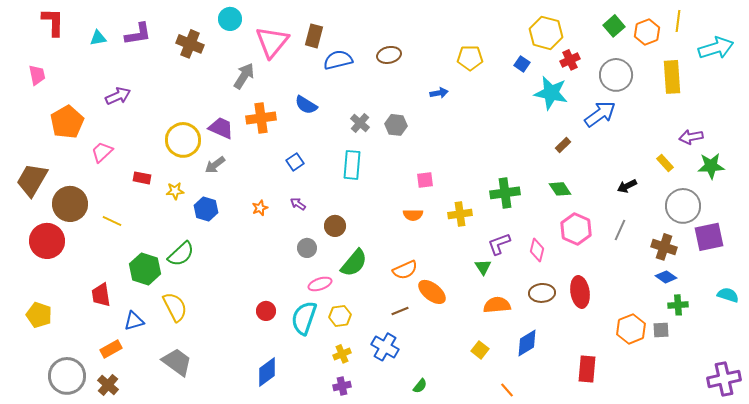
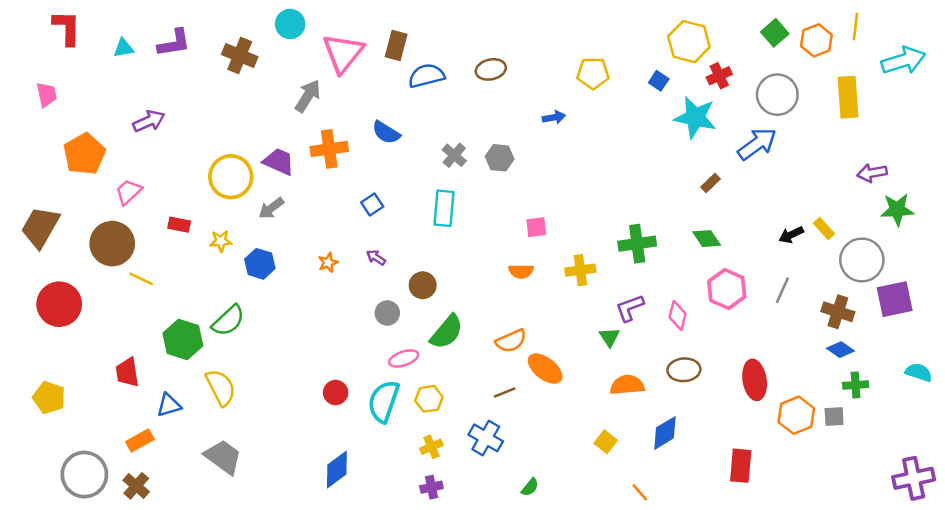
yellow rectangle: (665, 163) -> (824, 228), moved
brown circle: (70, 204) -> (112, 244), moved
red ellipse: (580, 292) -> (755, 380), moved

